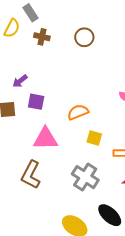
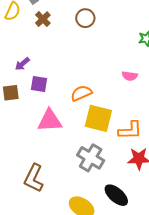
brown cross: (42, 37) -> (43, 19), turned 35
yellow square: (94, 138) -> (98, 118), size x1.8
brown L-shape: (31, 175) -> (34, 178), moved

